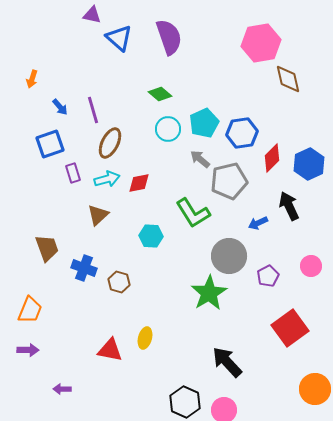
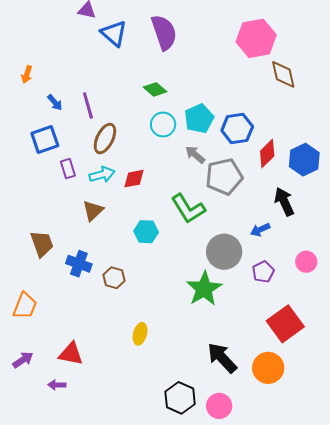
blue arrow: (258, 223) -> (260, 230), moved
purple arrow: (28, 350) -> (23, 360), moved, turned -35
red triangle: (110, 350) -> (71, 354), moved
orange circle: (315, 389) -> (268, 368), moved

